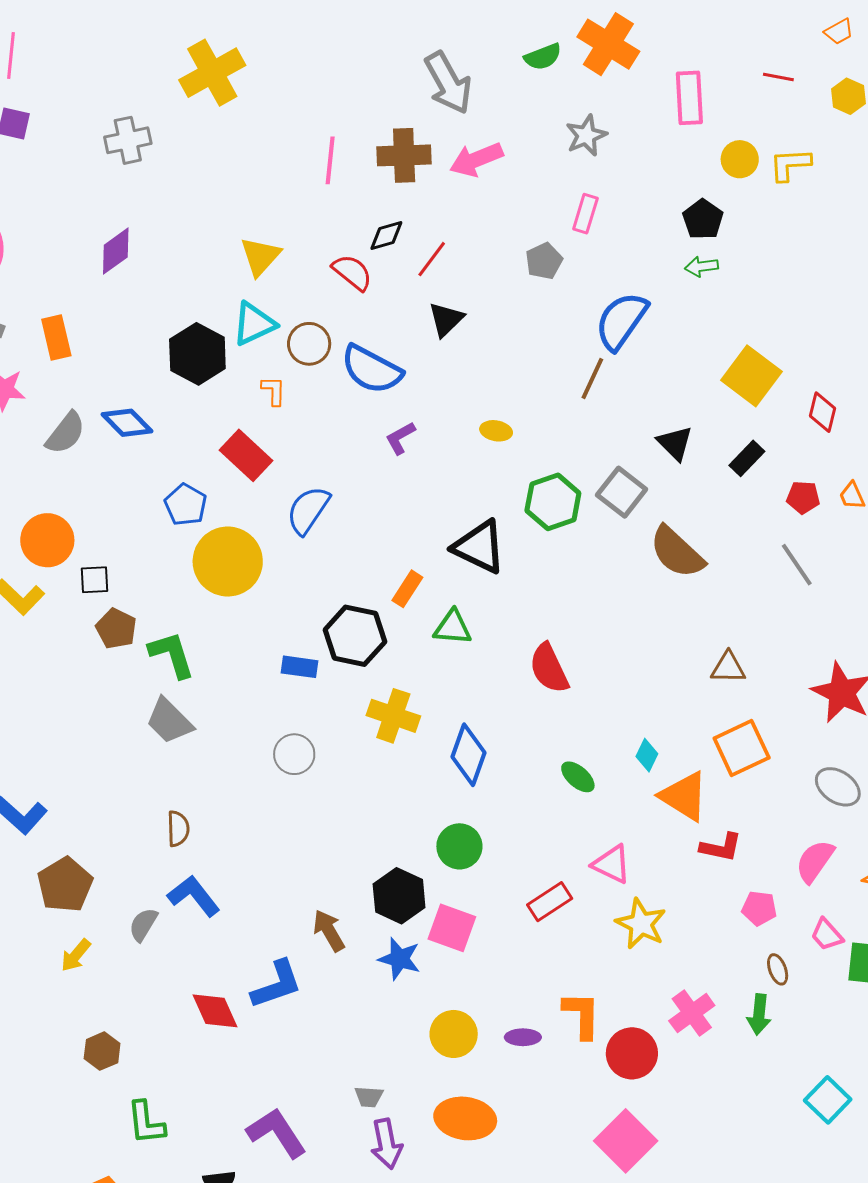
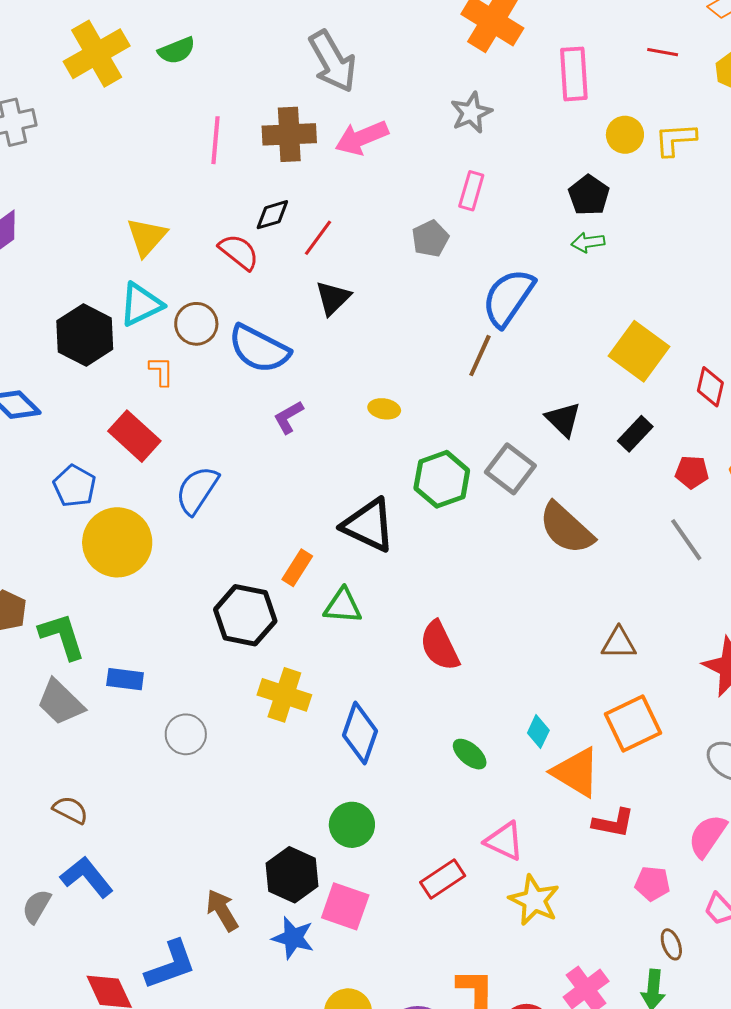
green semicircle: (543, 57) -> (177, 51), moved
blue rectangle: (300, 667) -> (125, 679), moved
brown semicircle: (178, 829) -> (70, 810), turned -60

